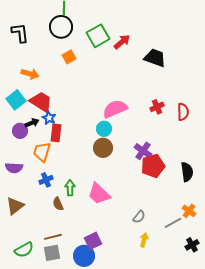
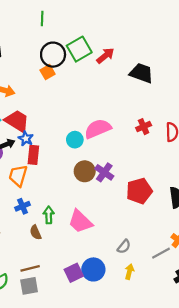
black circle: (61, 27) -> (53, 55), moved
cyan circle: (104, 129) -> (75, 140), moved
purple cross: (143, 151) -> (104, 172), moved
blue circle: (84, 256) -> (93, 269), moved

